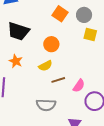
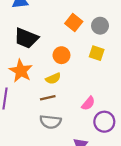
yellow square: (90, 35) -> (97, 53), moved
orange star: (16, 61) -> (21, 71), size x1.5
brown line: (58, 80) -> (48, 98), moved

